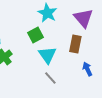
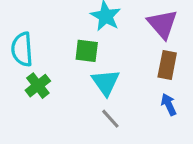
green square: (35, 35) -> (87, 51), turned 35
brown rectangle: (75, 44) -> (167, 65), moved

